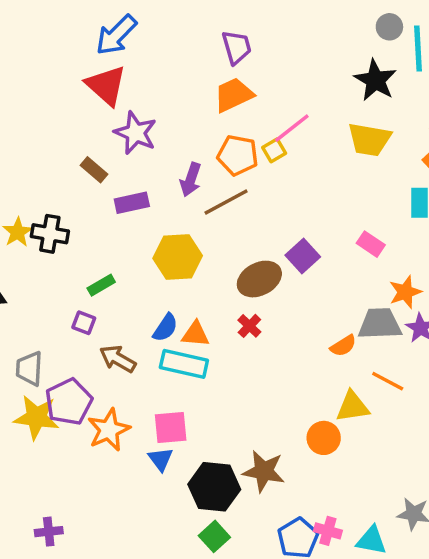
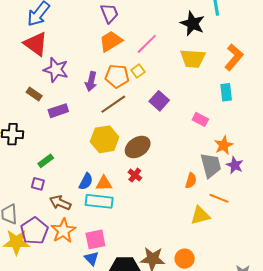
pink line: (292, 128) -> (147, 44), moved
purple arrow: (191, 180) -> (91, 81), moved
purple square: (303, 256) -> (159, 101), moved
yellow hexagon: (178, 257) -> (105, 139), moved
gray trapezoid: (380, 324) -> (211, 165), turned 84
orange semicircle: (343, 346) -> (191, 181), turned -35
orange star: (109, 430) -> (63, 231), moved
orange circle: (324, 438) -> (185, 259), moved

